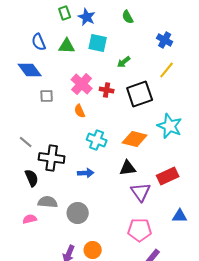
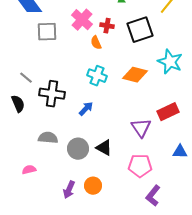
gray square: (47, 96) -> (47, 32), size x1.5
orange semicircle: (80, 111) -> (96, 43), moved
black triangle: (128, 168) -> (104, 148), moved, turned 36
blue arrow: (86, 173) -> (86, 109), turned -42
black semicircle: (32, 178) -> (18, 104), moved
pink semicircle: (30, 219) -> (29, 170), moved

